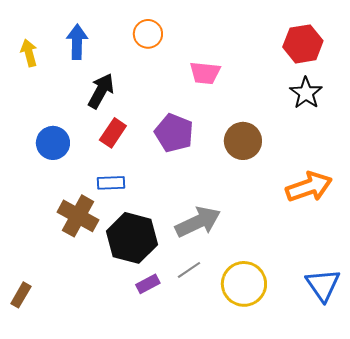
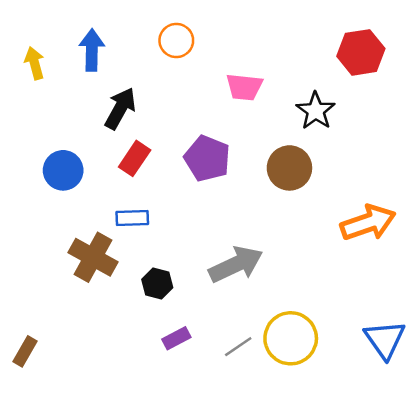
black star: (306, 93) -> (316, 111), moved
black hexagon: (132, 238) -> (157, 284), size x0.5
gray line: (189, 270) -> (238, 347), moved

